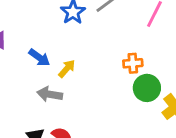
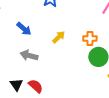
yellow arrow: (67, 69) -> (59, 37), moved

